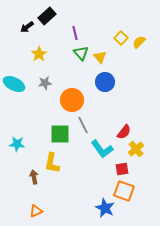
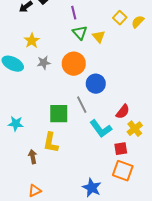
yellow star: (39, 54) -> (32, 41), moved
blue circle: (105, 82) -> (96, 84), moved
orange circle: (72, 100) -> (74, 64), moved
blue star: (105, 208) -> (92, 188), moved

